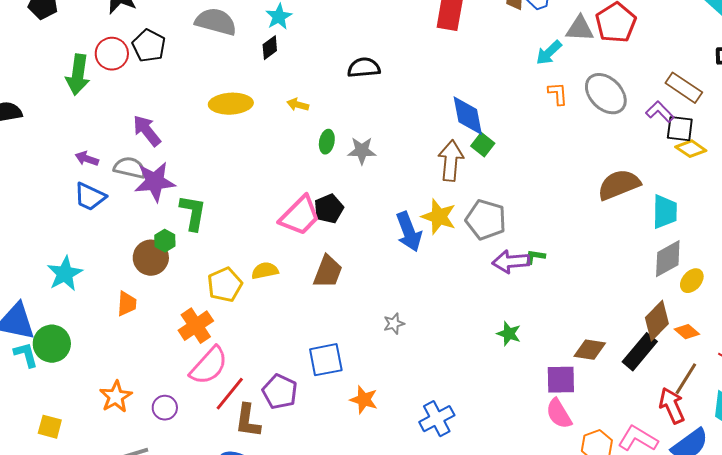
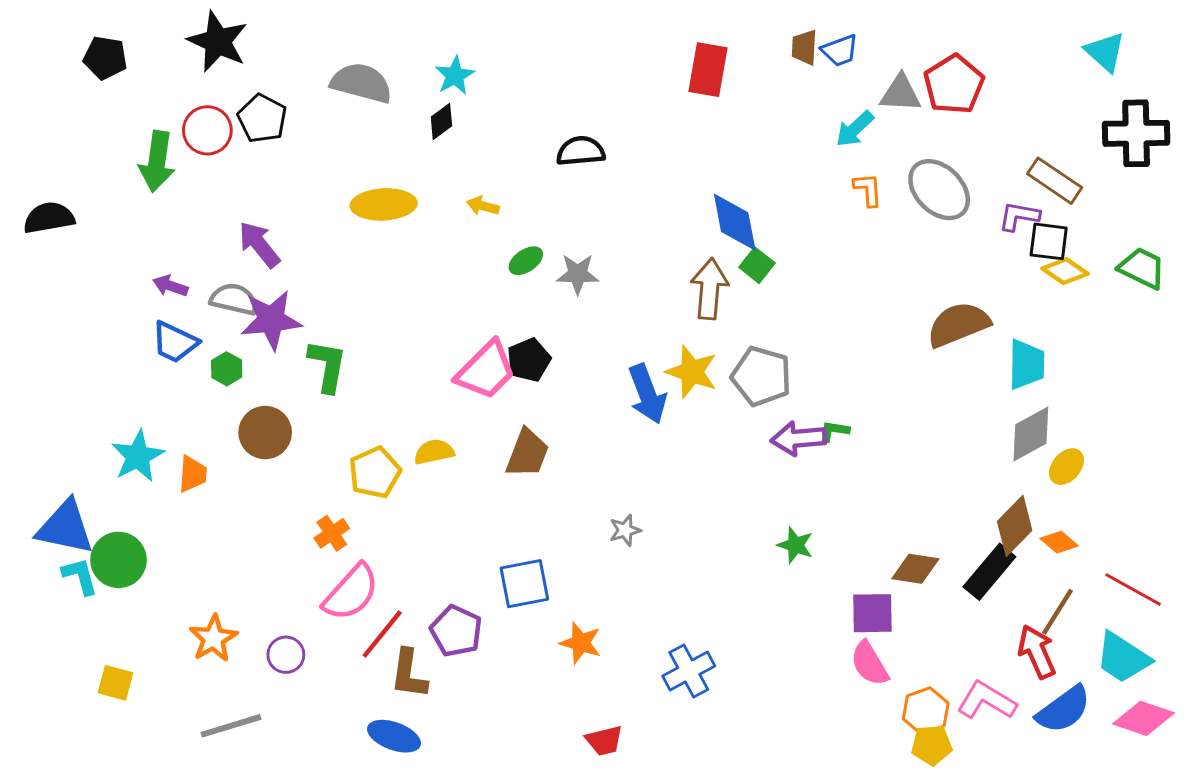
purple L-shape: (660, 112) -> (1019, 216), turned -36
green ellipse: (327, 142) -> (526, 261), turned 45
green hexagon: (165, 241) -> (227, 369), moved
orange trapezoid: (127, 304) -> (193, 474), moved
orange cross: (196, 326) -> (332, 533), size x0.7

